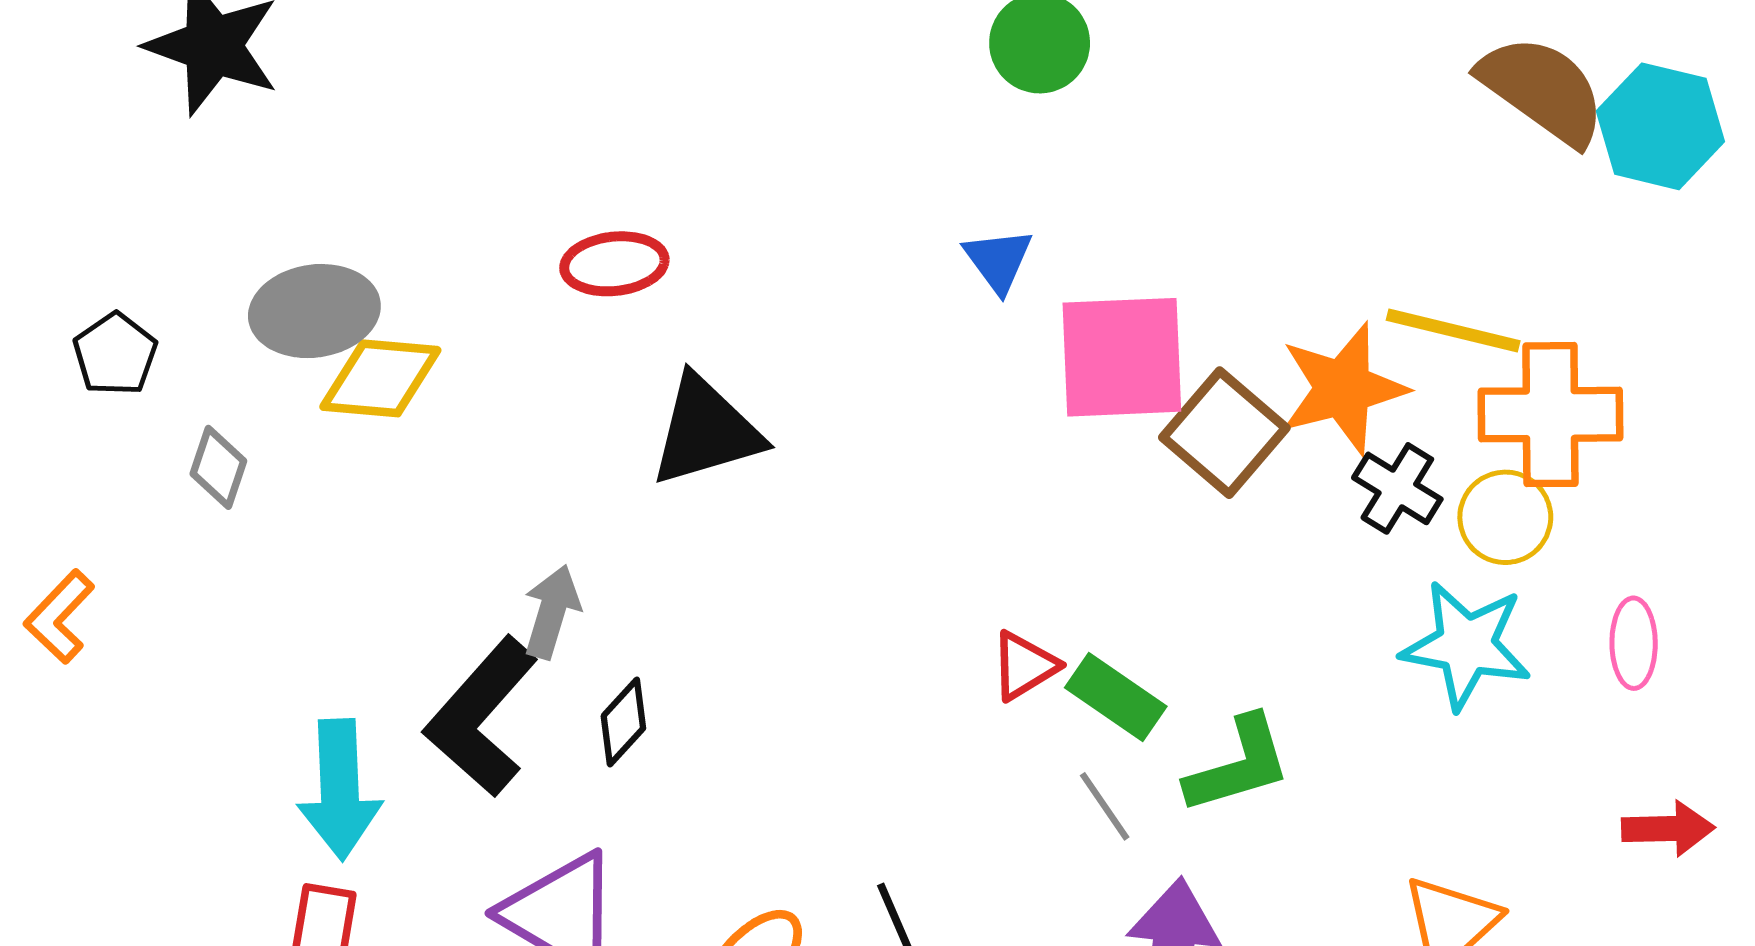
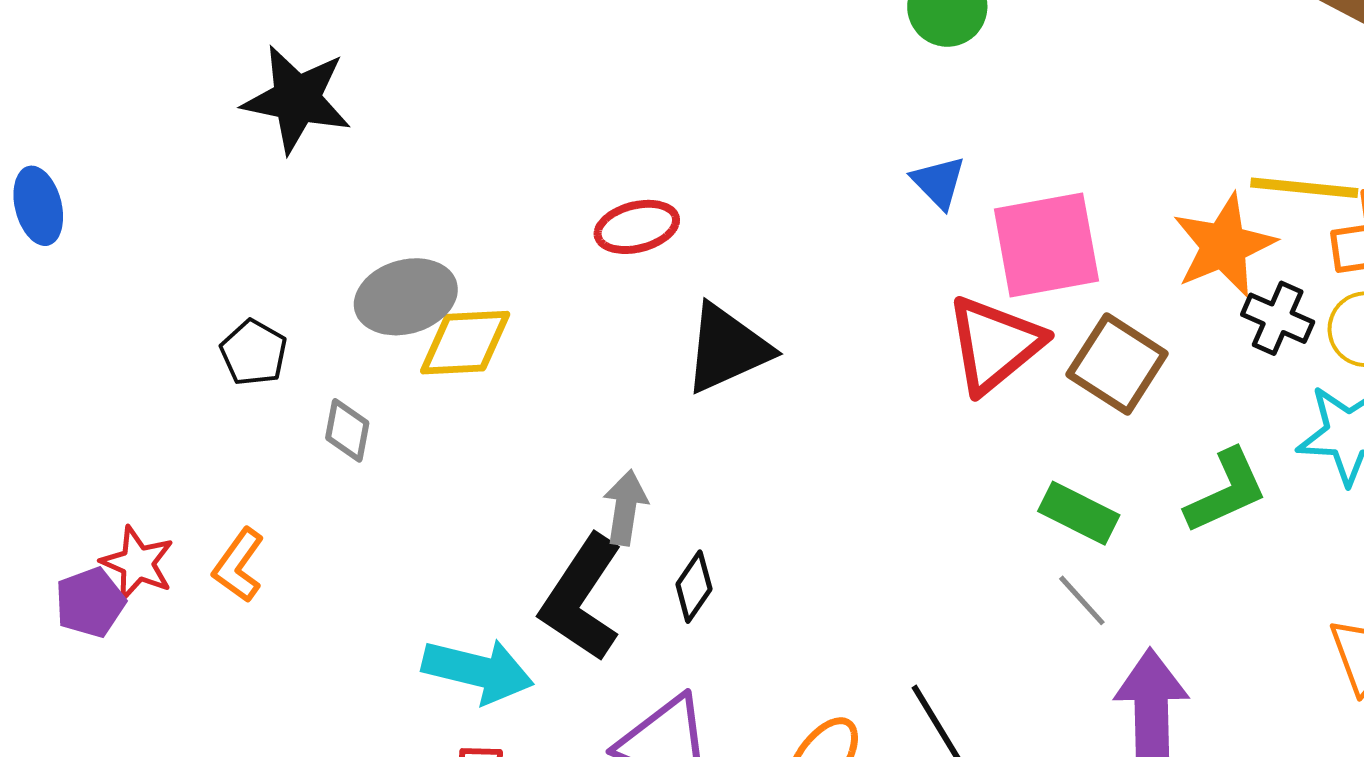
brown square: (1224, 433) -> (1117, 364), moved
red triangle: (1024, 666) -> (995, 344), moved, size x1.8
green L-shape: (1238, 765) -> (1226, 491), moved
cyan arrow: (340, 789) -> (478, 671), turned -66

